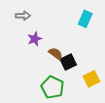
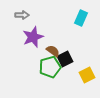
purple star: (35, 39) -> (33, 37), size x1.5
green pentagon: (52, 87) -> (50, 67), moved, turned 30

